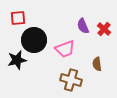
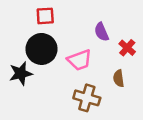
red square: (18, 18) -> (45, 16), moved
red cross: (104, 29) -> (127, 48), moved

